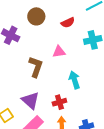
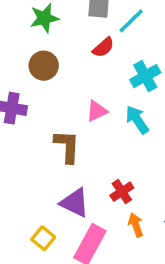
red semicircle: (68, 23) -> (103, 47), moved
cyan arrow: (74, 80) -> (137, 120), moved

